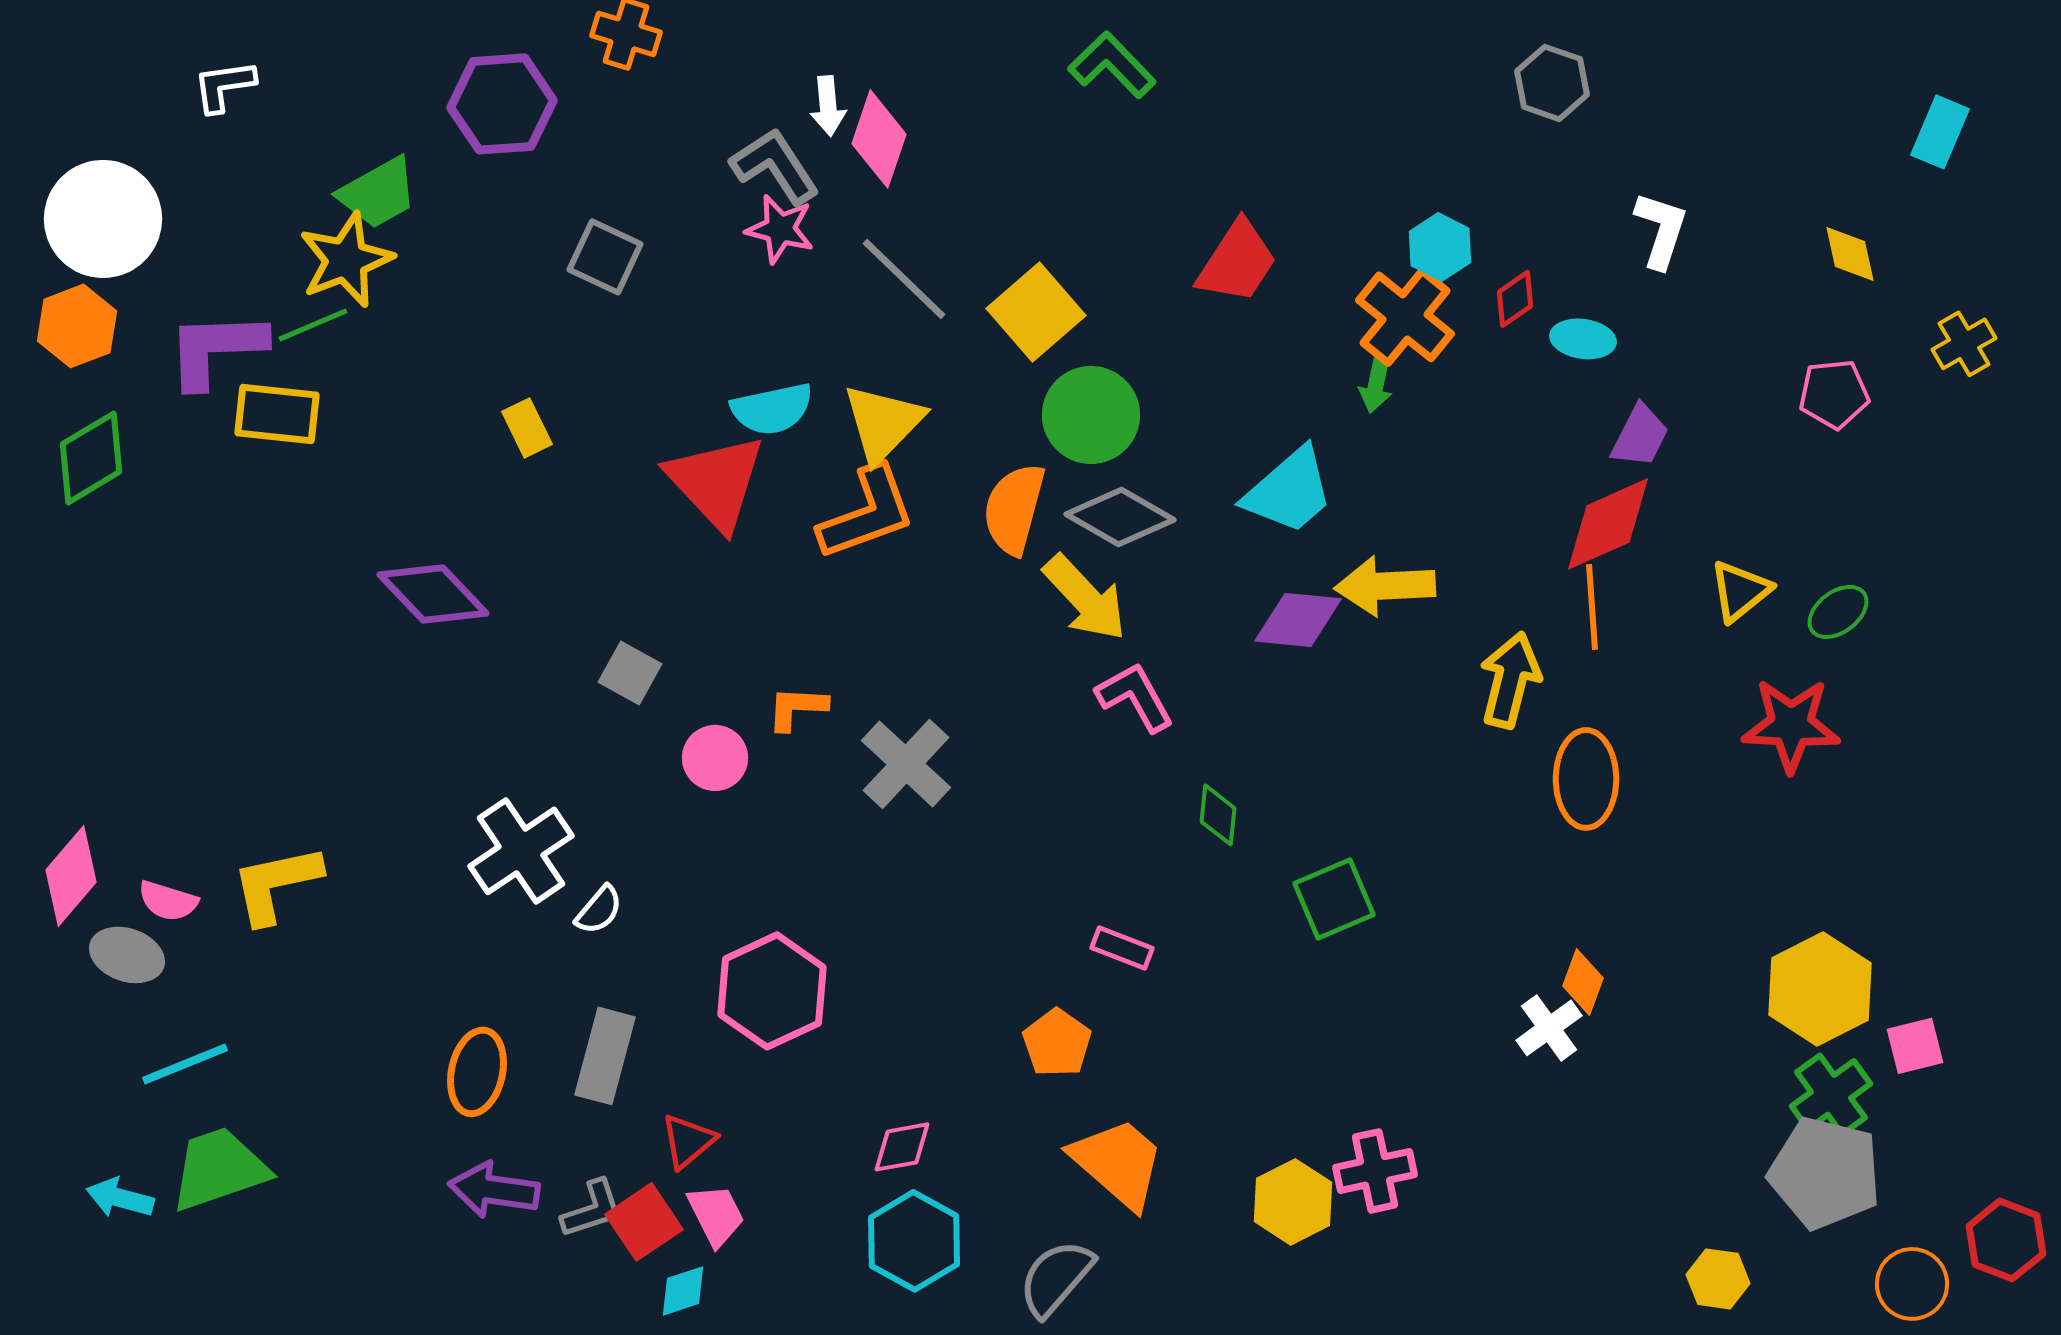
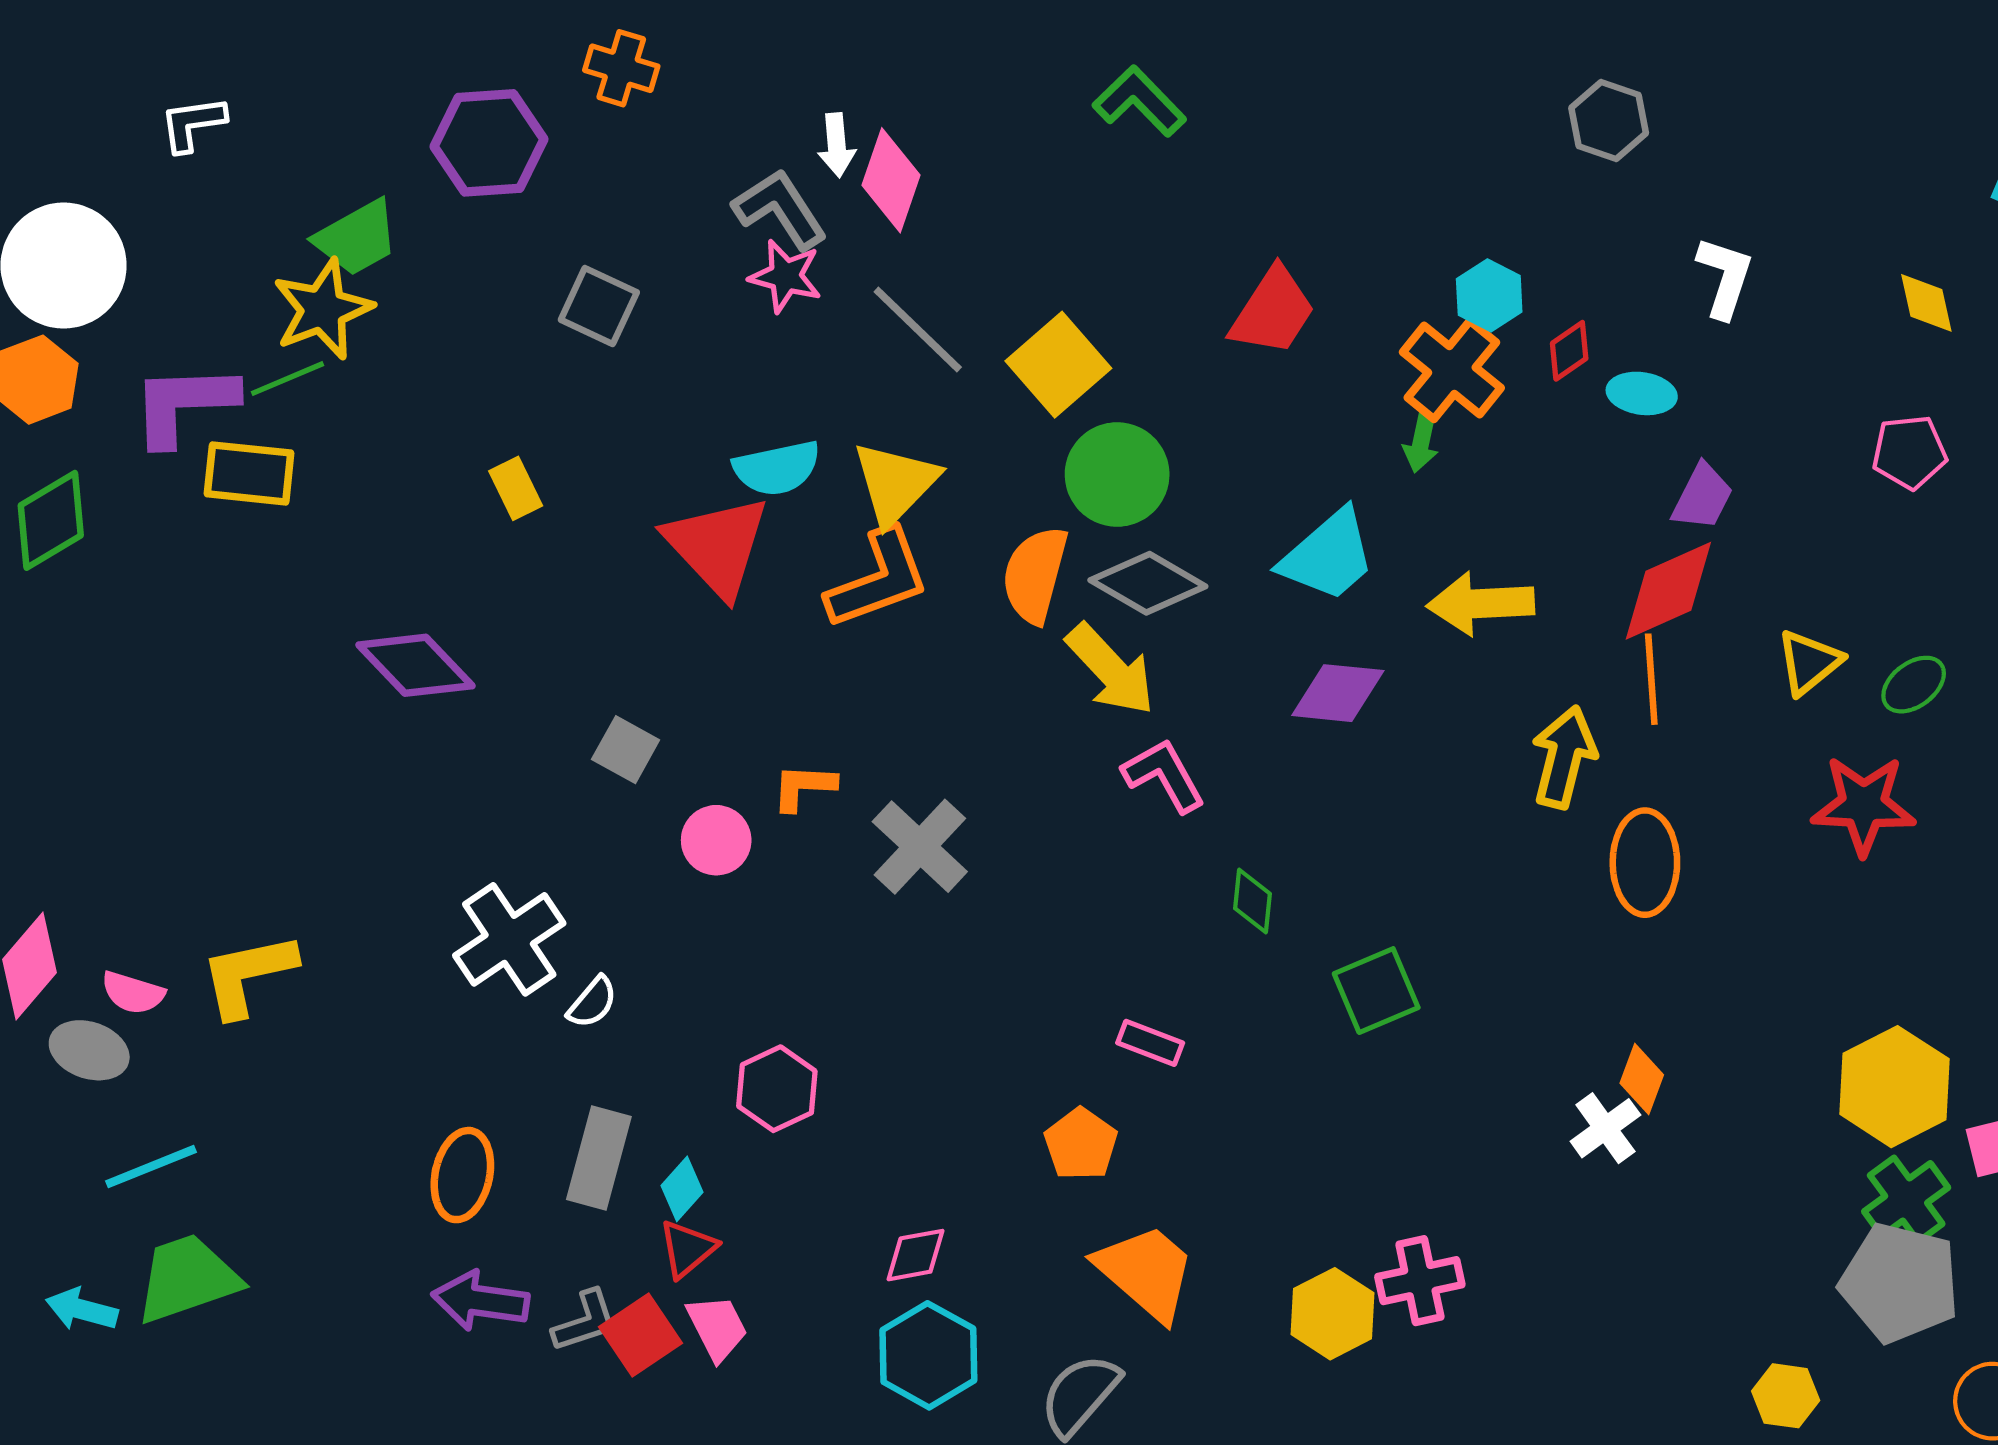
yellow arrow: (1385, 586) -> (1481, 604), moved
pink hexagon: (772, 991) -> (777, 1089), size x0.7
cyan diamond: (683, 1291) -> (682, 1189), moved, turned -30

